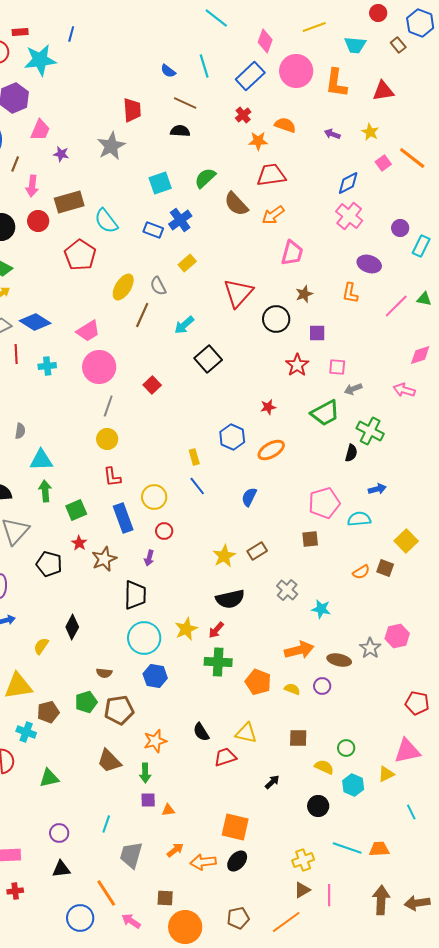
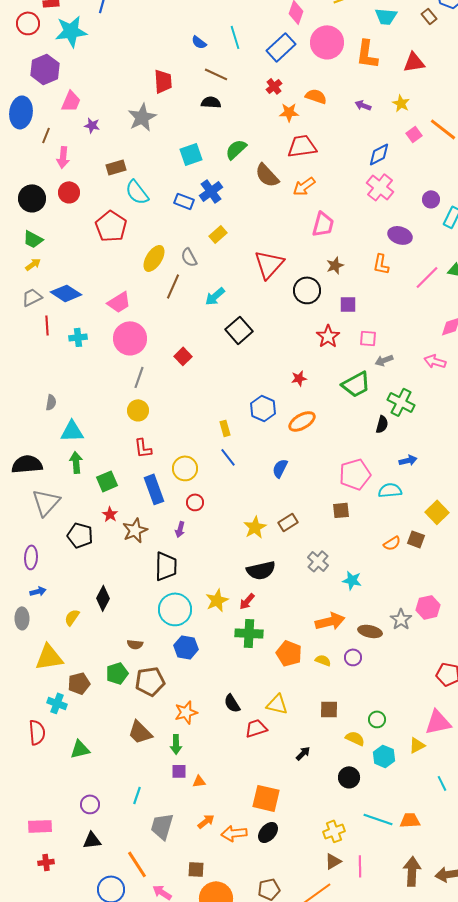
brown rectangle: (69, 202) -> (116, 167), moved, size x0.7

